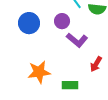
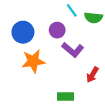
orange star: (39, 72) -> (33, 61), moved

